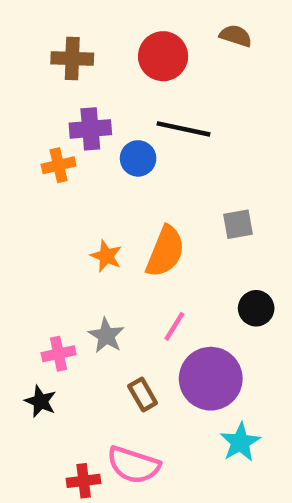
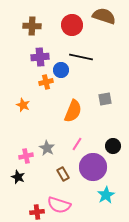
brown semicircle: (236, 36) -> (104, 16), size x1.6
orange cross: (59, 165) -> (46, 82), moved
orange star: (106, 256) -> (23, 105), moved
black circle: (256, 308) -> (113, 146), moved

